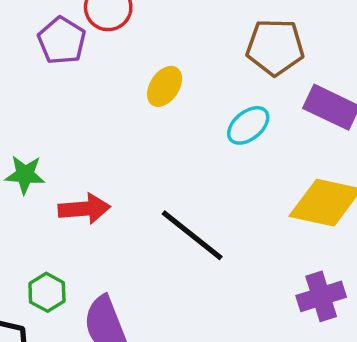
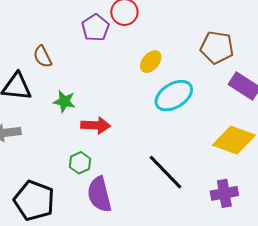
cyan ellipse: (248, 125) -> (174, 96), moved, size x1.5
black line: (192, 235) -> (166, 172), moved
green hexagon: (47, 292) -> (80, 163), moved

